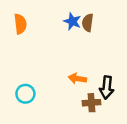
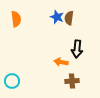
black arrow: (107, 87) -> (77, 49), moved
cyan circle: (25, 94) -> (12, 81), moved

